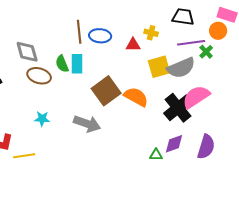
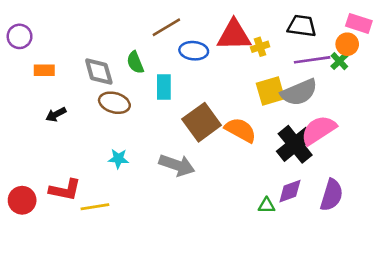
brown line: (79, 32) -> (166, 27), moved, turned 65
yellow cross: (151, 33) -> (260, 47), turned -32
red triangle: (133, 45) -> (234, 35), moved, size x1.8
green cross: (206, 52) -> (339, 61), moved
green semicircle: (62, 64) -> (135, 62), moved

